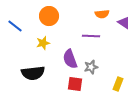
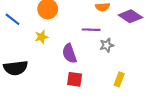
gray star: (91, 67) -> (107, 45), moved
black semicircle: (33, 73) -> (16, 68), moved

